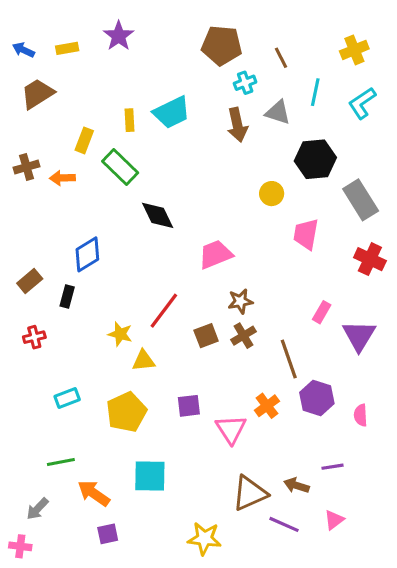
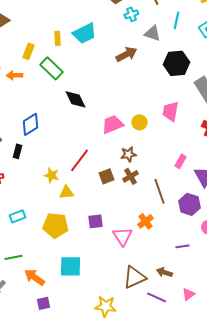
brown arrow: (237, 125) -> (126, 54), moved, turned -105
yellow circle: (272, 194) -> (139, 122), moved
purple hexagon: (317, 398) -> (189, 204), moved
yellow pentagon: (126, 412) -> (55, 225), turned 30
purple line: (332, 467) -> (182, 246), moved

